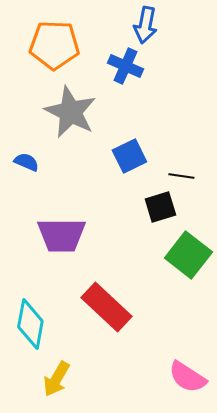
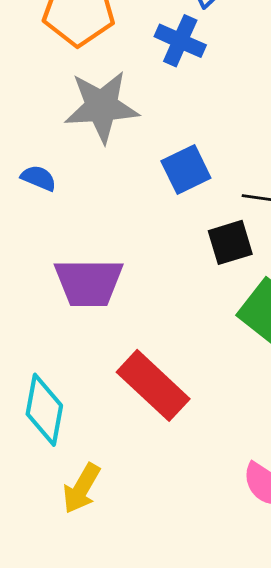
gray star: (70, 112) -> (102, 107), turned -30

